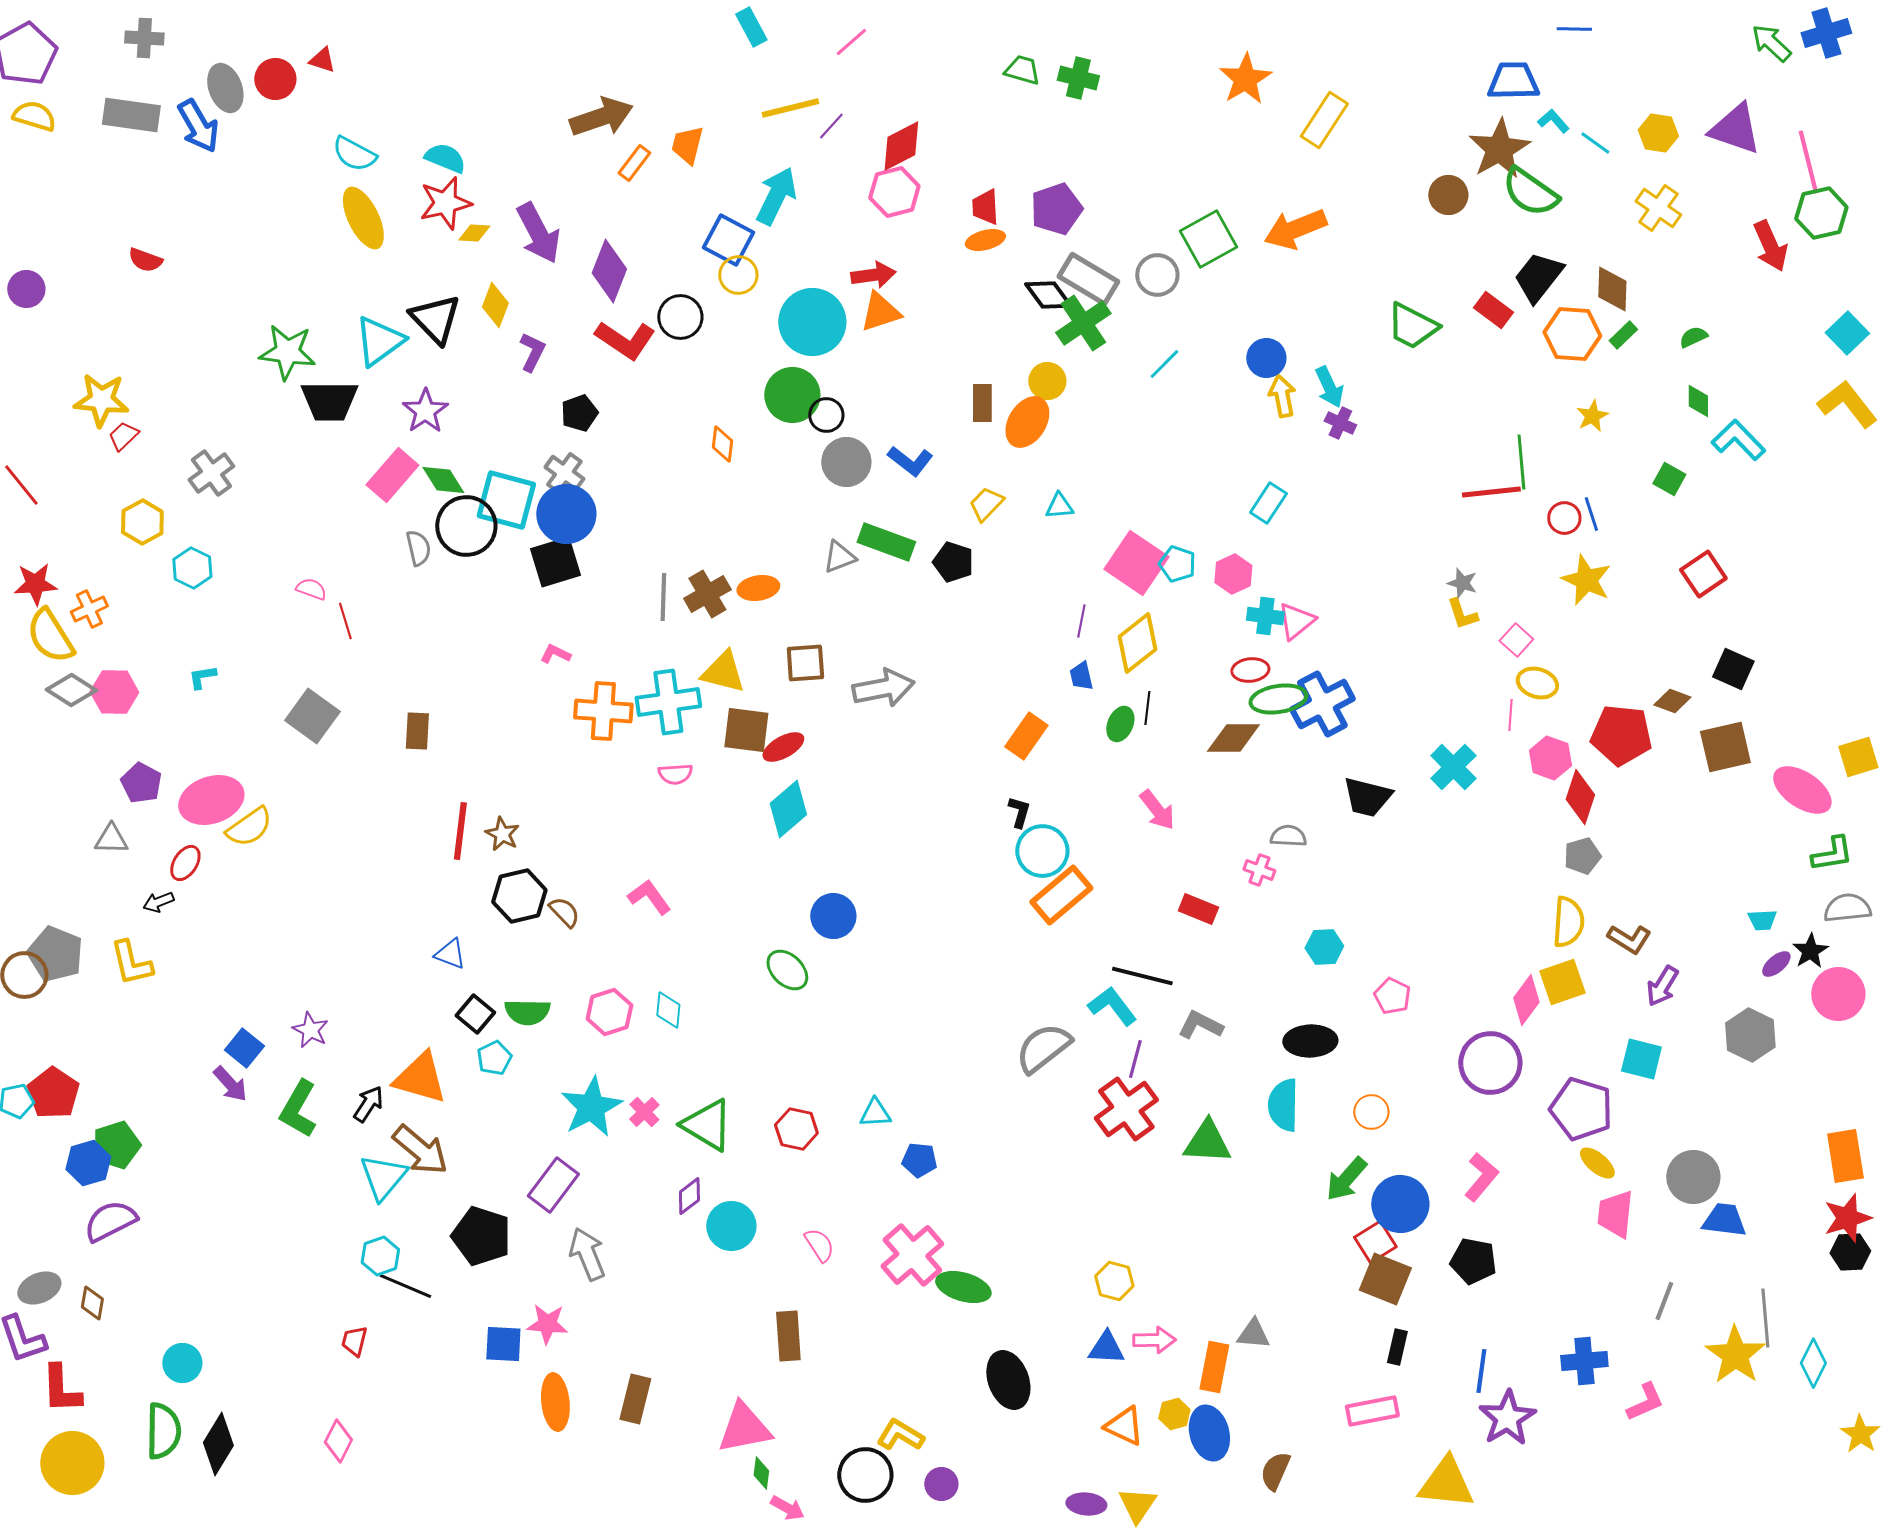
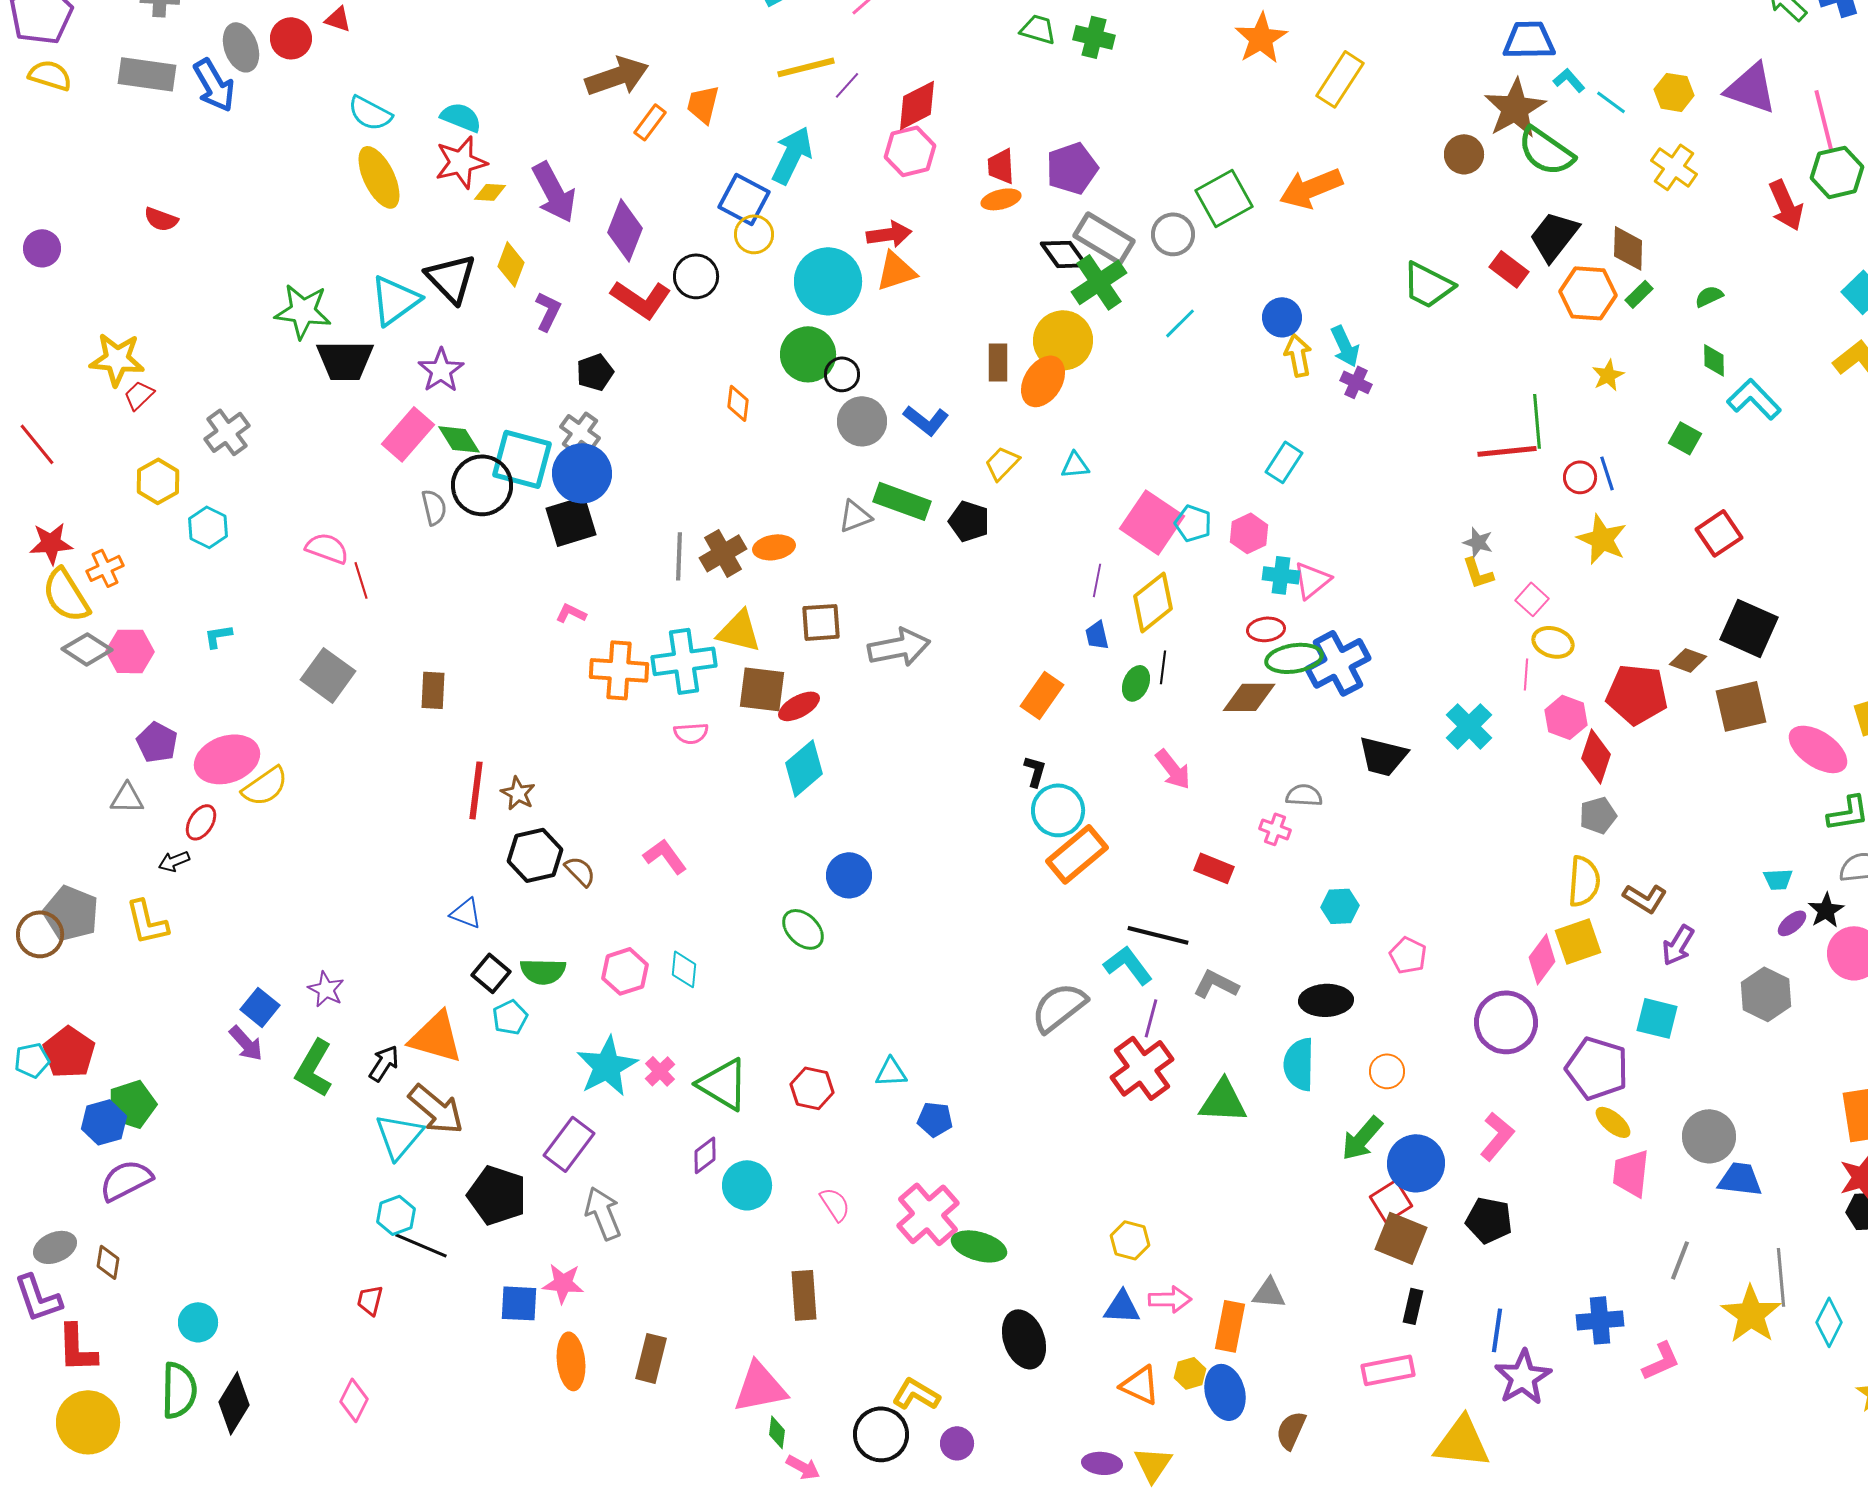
yellow circle: (1047, 381) -> (1063, 340), size x1.6
pink semicircle: (311, 589) -> (327, 548), size x1.4
black square: (1733, 669) -> (1749, 628), size x1.4

